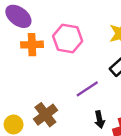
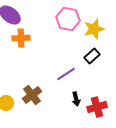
pink hexagon: (68, 38) -> (68, 19), moved

